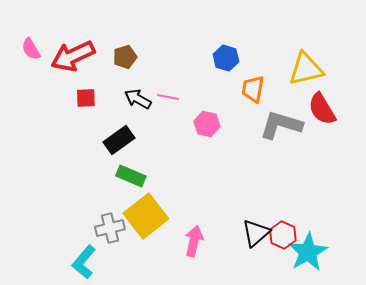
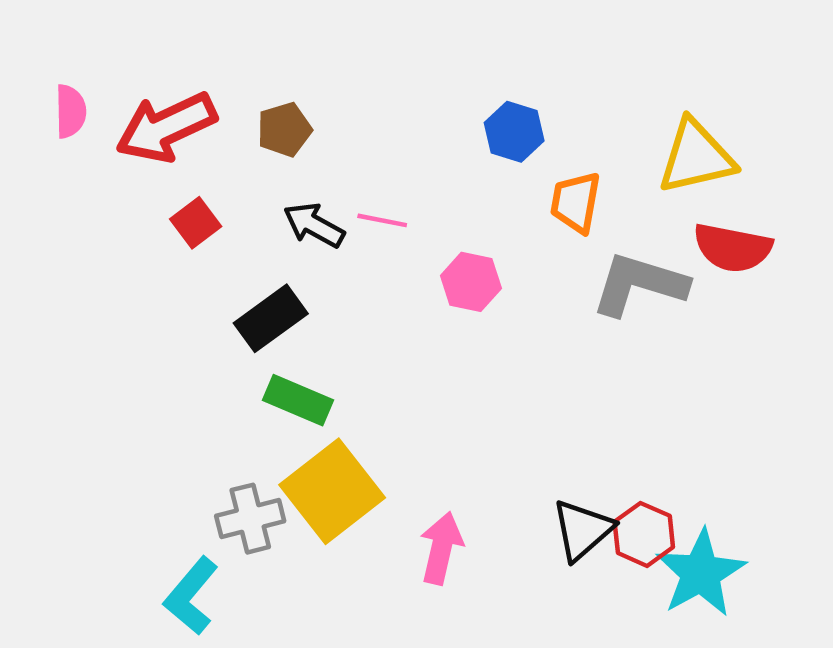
pink semicircle: (31, 49) -> (71, 111), turned -150
red square: (86, 98) -> (196, 223), turned -35
red semicircle: (322, 109) -> (733, 248), turned -48

